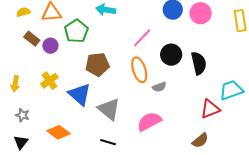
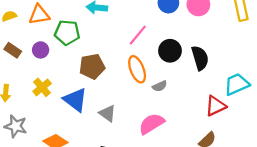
green pentagon: (76, 31) -> (67, 33), turned -30
brown rectangle: (32, 39) -> (13, 50), moved
gray triangle: (109, 109) -> (108, 113), size x0.7
gray star: (22, 115) -> (16, 126), size x1.5

